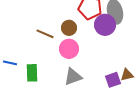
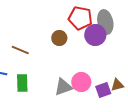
brown line: (45, 34) -> (20, 50), moved
pink circle: (69, 49) -> (81, 82), moved

